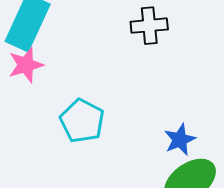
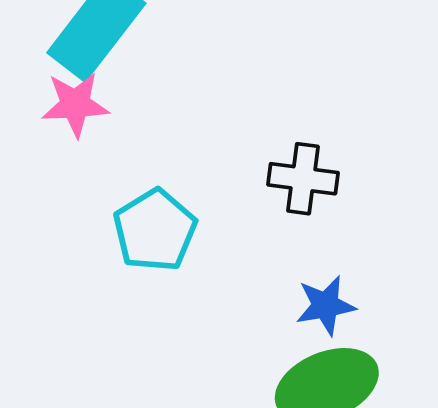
black cross: (149, 26) -> (303, 179), moved

